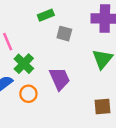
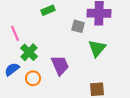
gray square: (64, 34) -> (78, 26), moved

